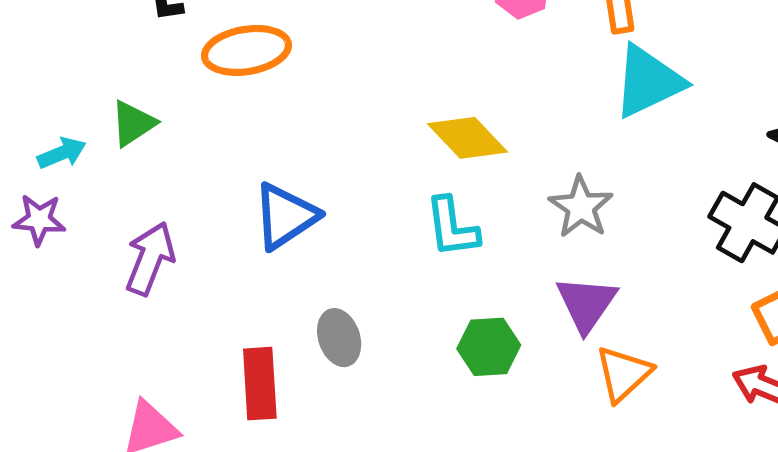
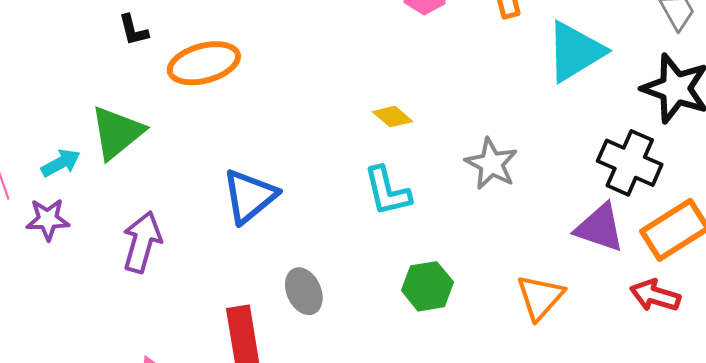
cyan triangle: (648, 81) -> (575, 52), moved
green triangle: (133, 123) -> (117, 133), size x1.4
yellow diamond: (467, 138) -> (393, 117), size x0.6
purple triangle: (586, 304) -> (600, 228), moved, turned -40

